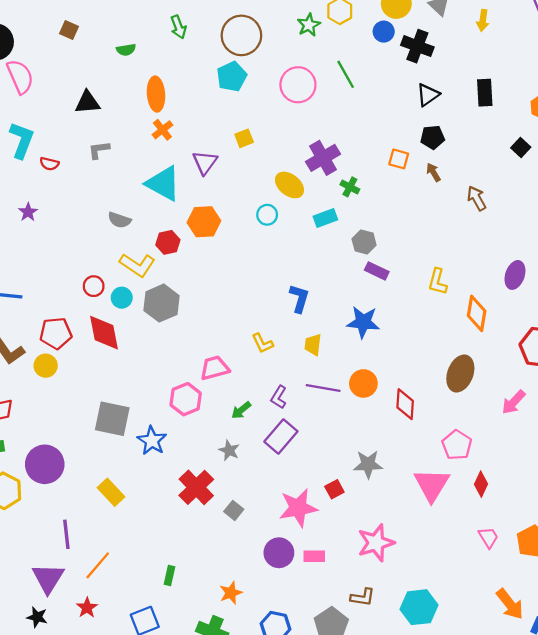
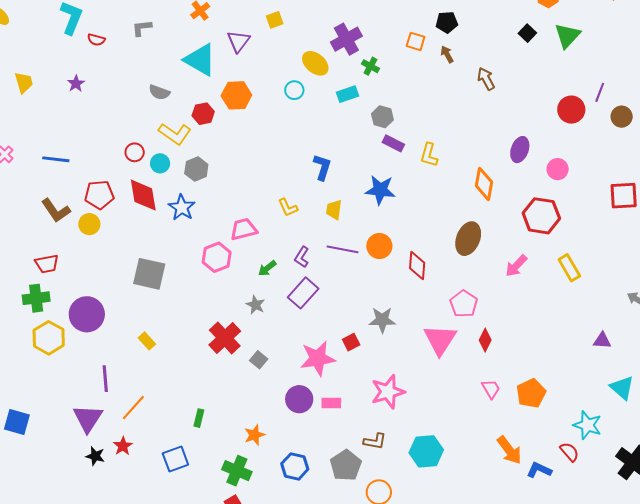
yellow L-shape: (438, 282) -> (429, 155), moved
gray hexagon: (161, 303) -> (196, 169), size x0.7
blue star: (152, 441) -> (182, 208), moved
yellow rectangle: (111, 492) -> (147, 341), size x0.7
black star: (37, 617) -> (95, 456), moved

